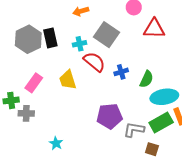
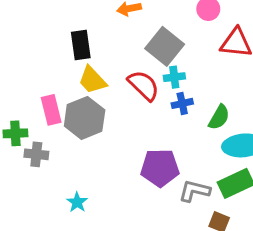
gray hexagon: (28, 39) -> (85, 118), moved
cyan cross: (80, 44) -> (174, 77), moved
yellow trapezoid: (68, 80) -> (92, 80), moved, turned -30
pink rectangle: (34, 83) -> (51, 110), turned -54

